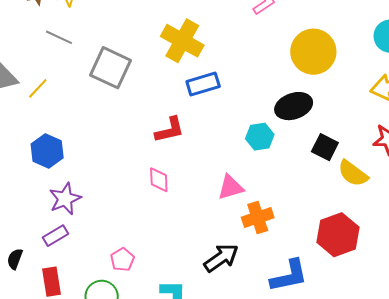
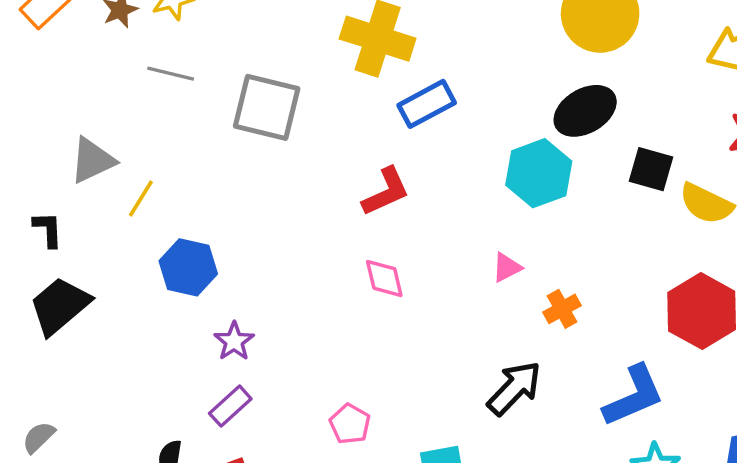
yellow line: (38, 88) -> (141, 199), moved
cyan hexagon: (260, 137) -> (539, 173), size x1.4
pink triangle: (231, 187) -> (507, 267), size x0.7
purple star: (65, 199) -> (234, 341), size x0.7
orange cross: (258, 218) -> (562, 309), size x0.7

